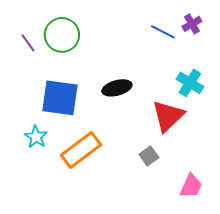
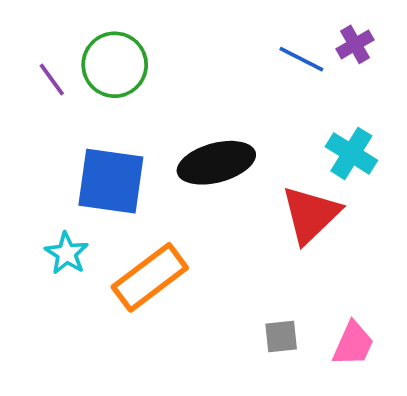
black ellipse: (117, 88) -> (216, 163), size x1.4
gray square: (149, 156) -> (281, 337), moved, turned 30

